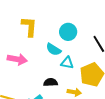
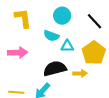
black semicircle: (51, 82) -> (55, 69), size x1.6

